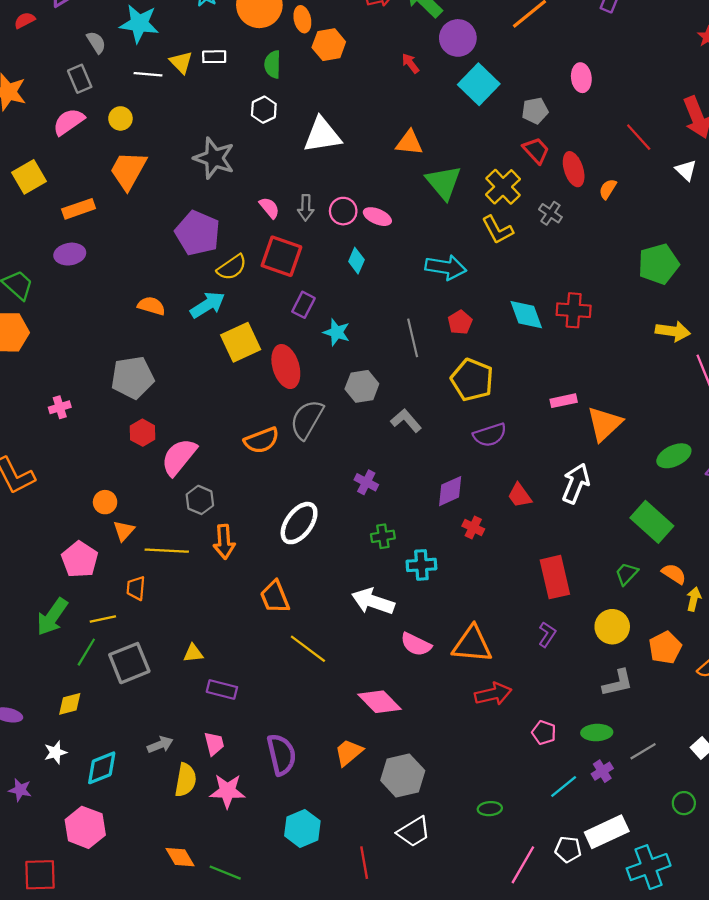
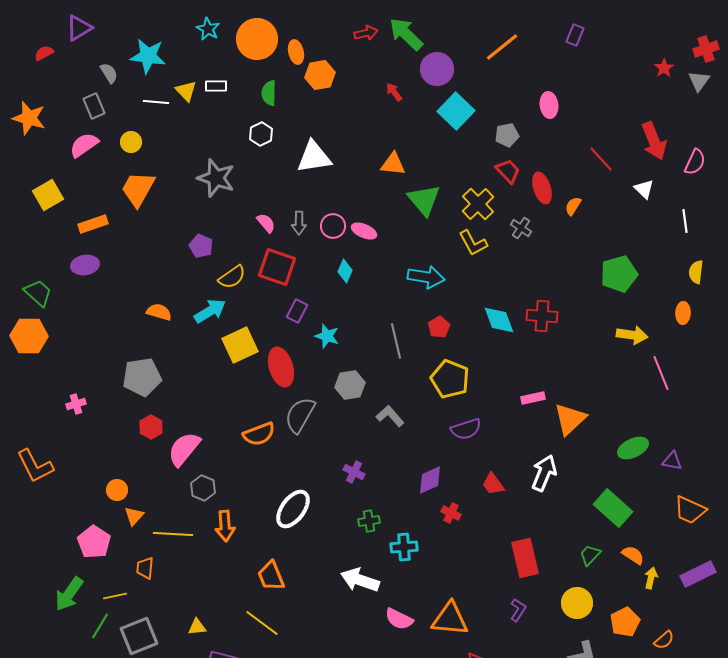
purple pentagon: (198, 233) -> (201, 246), size x0.6
yellow line: (308, 649) -> (262, 623), moved

